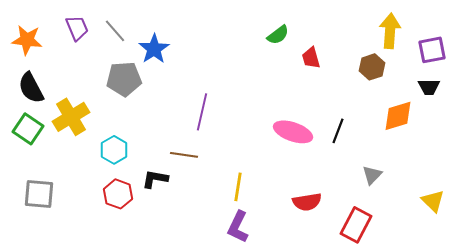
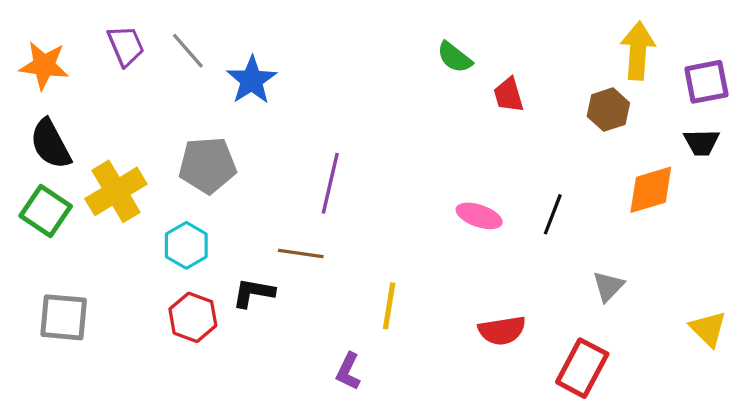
green semicircle: (278, 35) -> (455, 57), turned 75
gray pentagon: (124, 79) -> (208, 165), moved
pink ellipse: (293, 132) -> (479, 216), size x0.7
purple L-shape: (238, 227) -> (348, 371), moved, size x0.7

